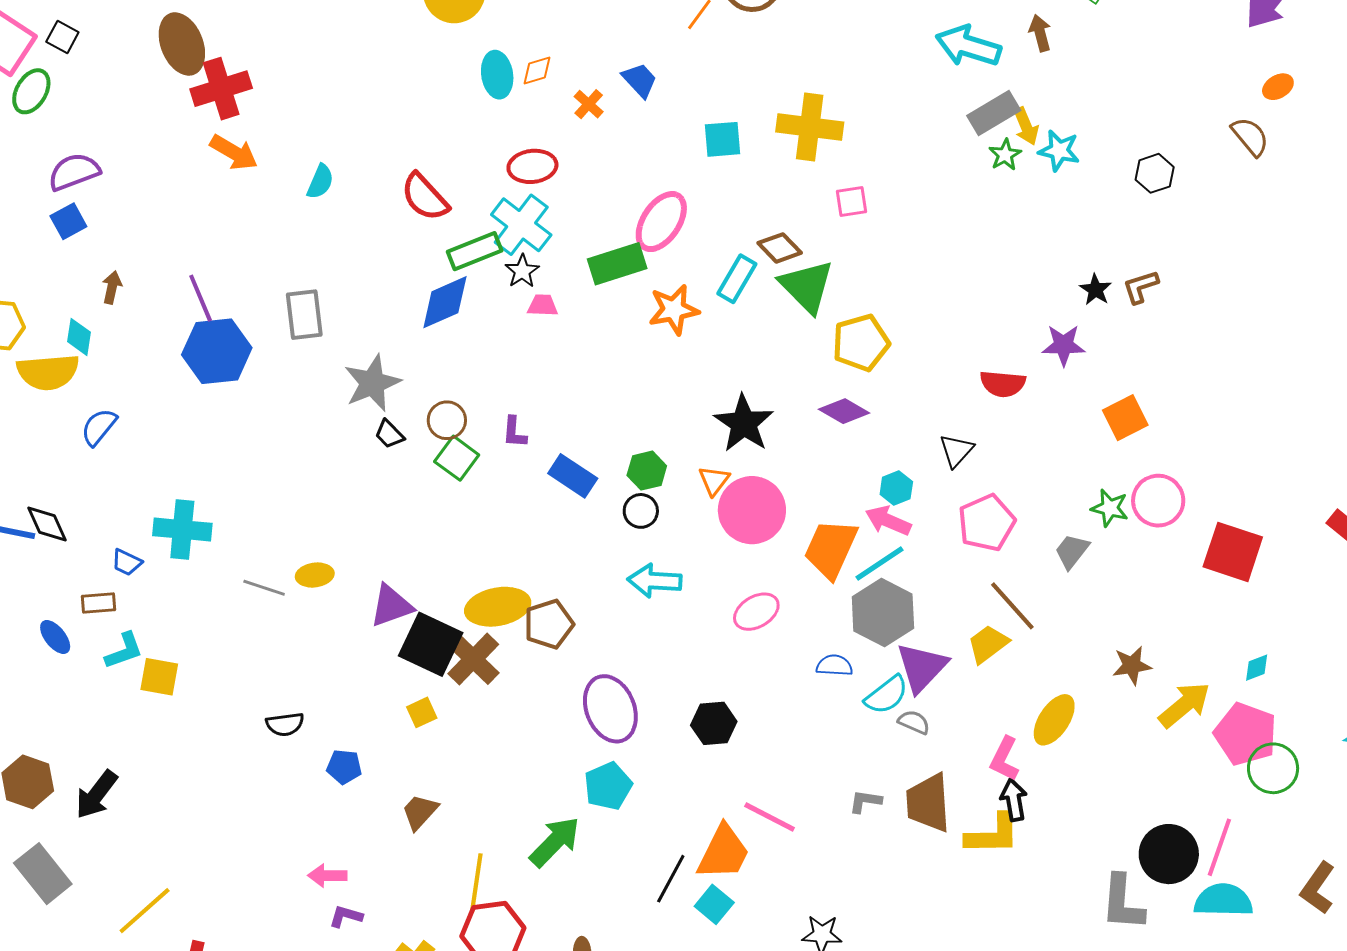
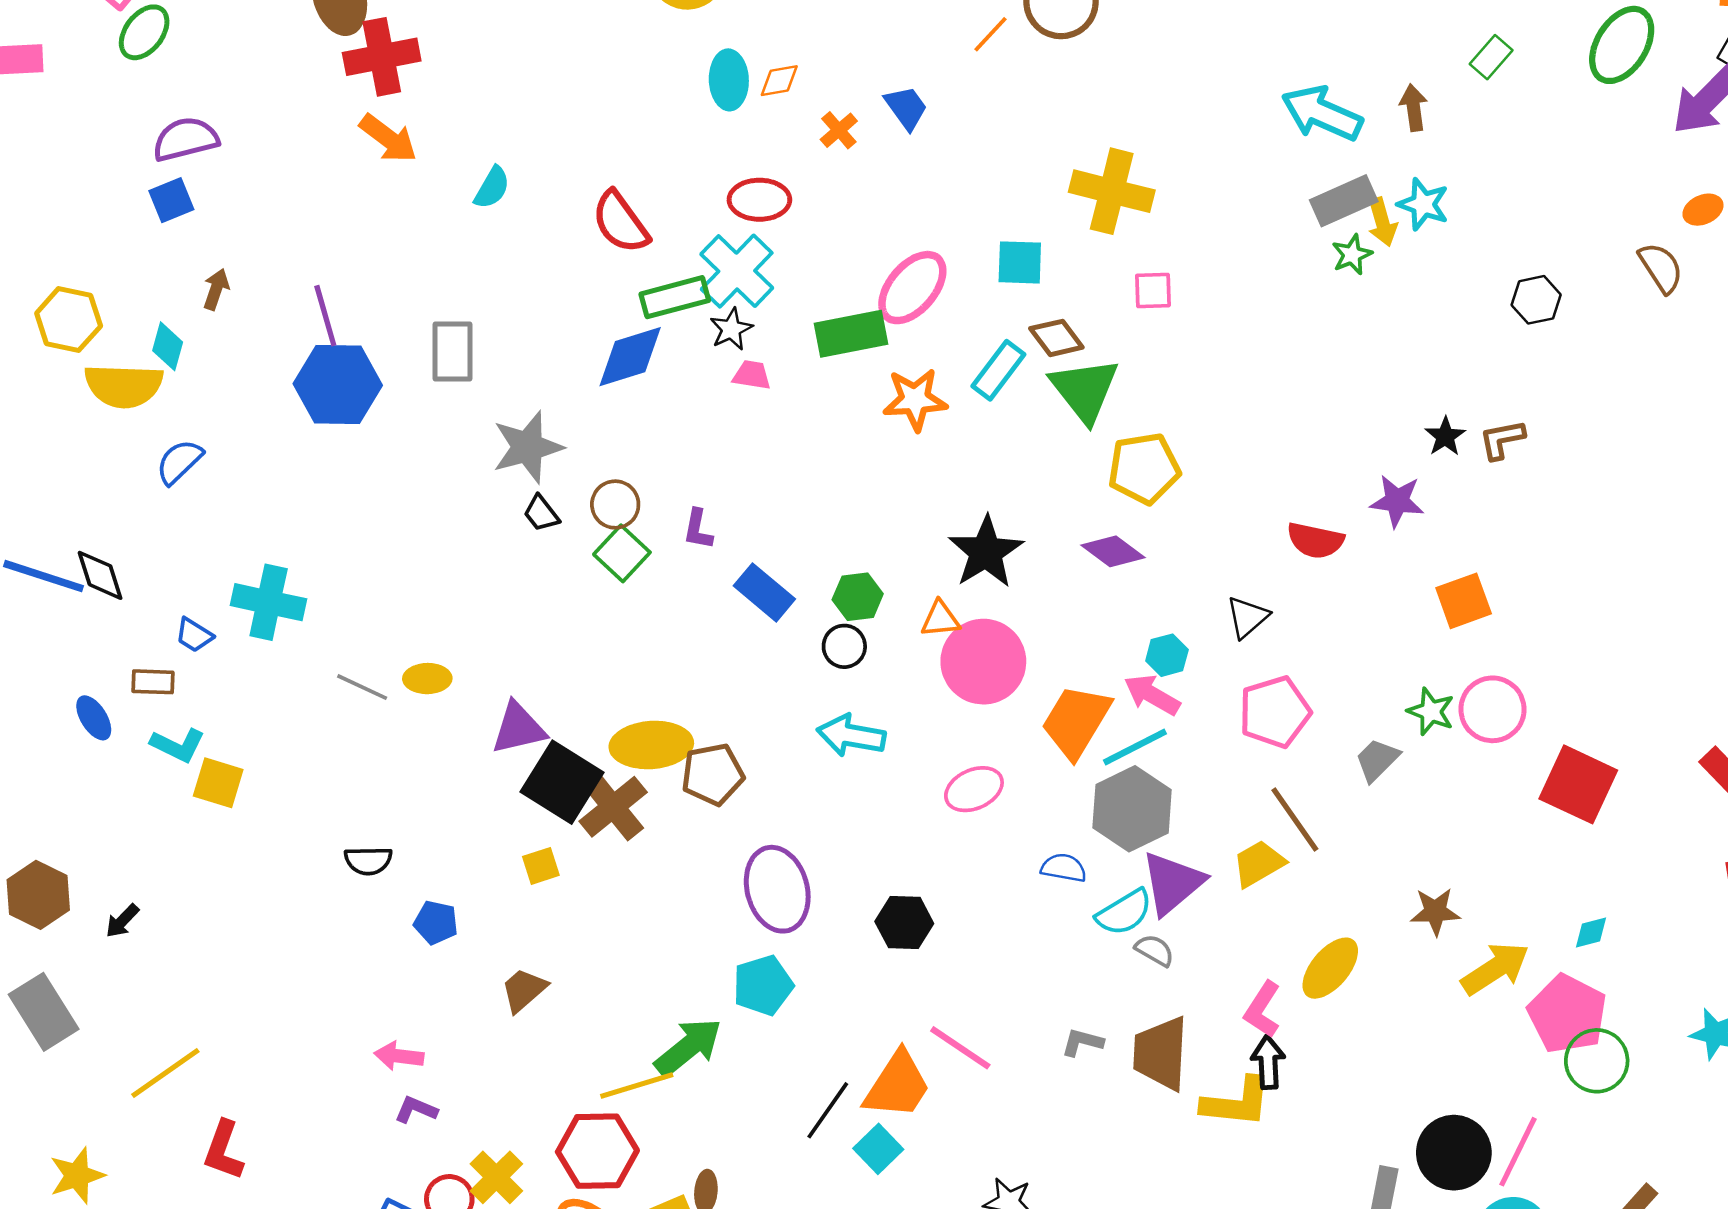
cyan square: (723, 139) -> (1020, 262), moved
cyan star: (1059, 151) -> (1423, 204), moved
orange triangle: (714, 481) -> (940, 619), turned 40
cyan L-shape: (124, 651) -> (178, 745), turned 39
black arrow: (96, 795) -> (122, 921), size x0.6
yellow line: (476, 883) -> (637, 1086), moved, turned 58

